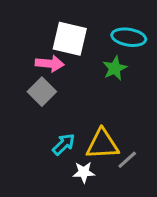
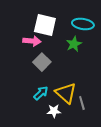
gray square: (42, 92) -> (42, 62), moved
yellow triangle: (102, 144) -> (66, 93), turned 45
gray line: (127, 160) -> (82, 103), turned -64

